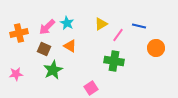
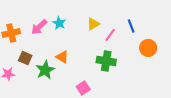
blue line: (139, 26) -> (131, 26), turned 56
orange triangle: (70, 46) -> (62, 57), moved
brown square: (44, 49) -> (25, 58), moved

